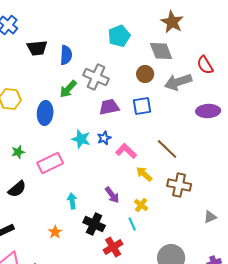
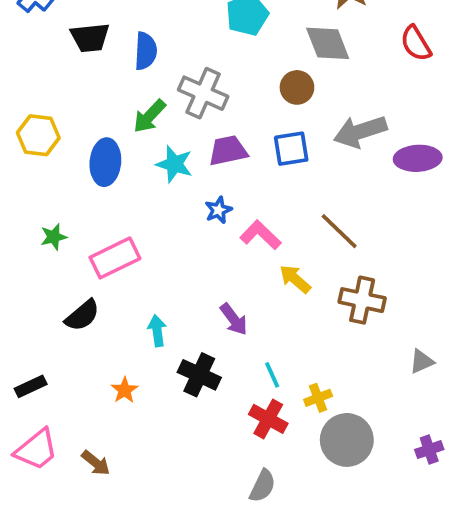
red semicircle: (205, 65) -> (416, 43), moved
gray arrow: (178, 82) -> (360, 131), moved
cyan star: (81, 139) -> (174, 164), moved
black semicircle: (17, 189) -> (82, 315), moved
yellow cross: (141, 205) -> (318, 398), moved, turned 32
red cross: (113, 247) -> (268, 419), moved, turned -30

